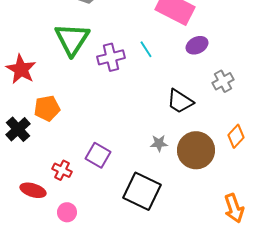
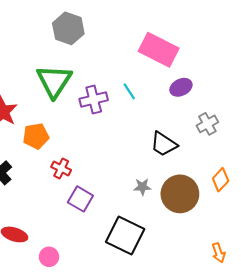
orange pentagon: (47, 108) -> (36, 136), moved
red cross: (62, 170) -> (61, 169), moved
orange arrow: (234, 208) -> (219, 253), size x0.7

